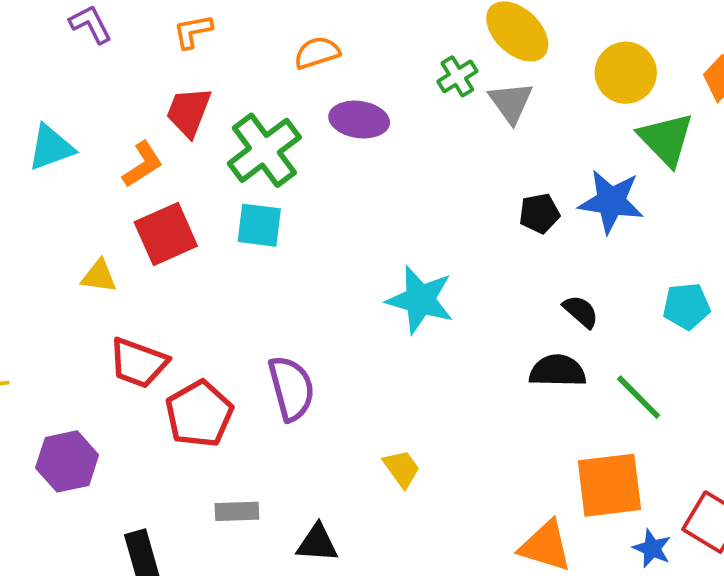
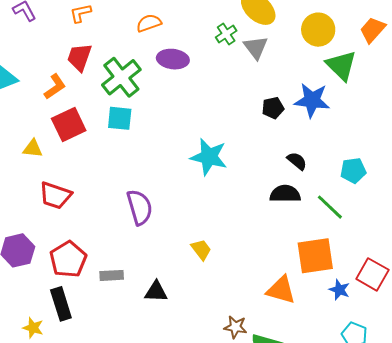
cyan pentagon: (687, 306) -> (353, 171), moved
red pentagon: (199, 414) -> (68, 259), moved

